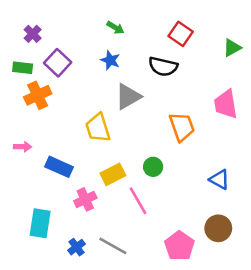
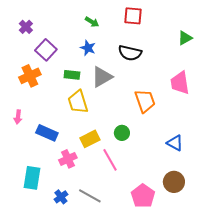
red square: (181, 34) -> (133, 16), moved, turned -30
green rectangle: (23, 68) -> (72, 75), moved
pink arrow: (23, 147) -> (18, 117), turned 96

